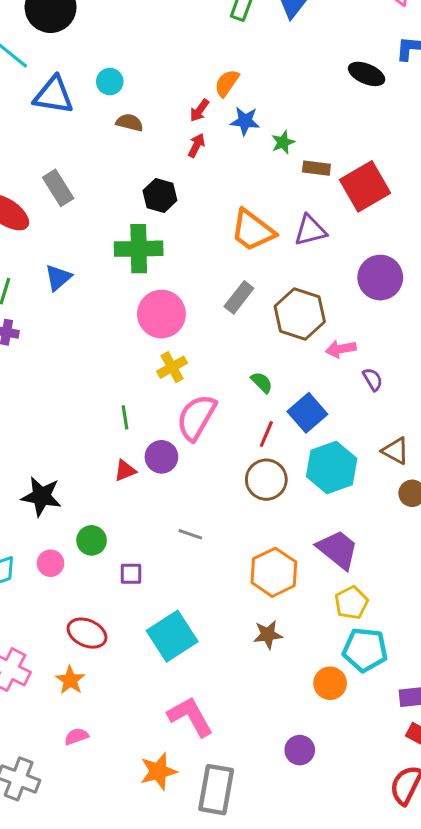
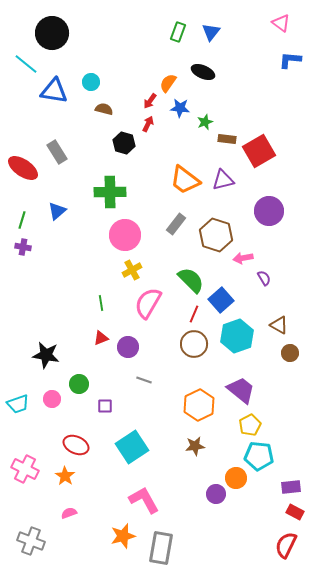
black ellipse: (367, 74) -> (203, 72), moved
black hexagon: (160, 195) -> (124, 143), moved
green semicircle: (262, 382) -> (191, 280), size x1.8
purple circle: (161, 457) -> (128, 347), moved
purple circle: (300, 750) -> (216, 494), moved

